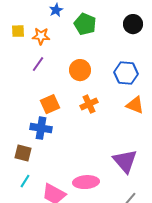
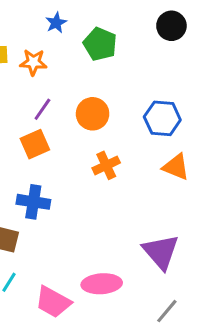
black circle: (133, 24) -> (171, 26), moved
purple line: (38, 64) -> (42, 109), moved
orange square: (50, 104) -> (35, 144), moved

